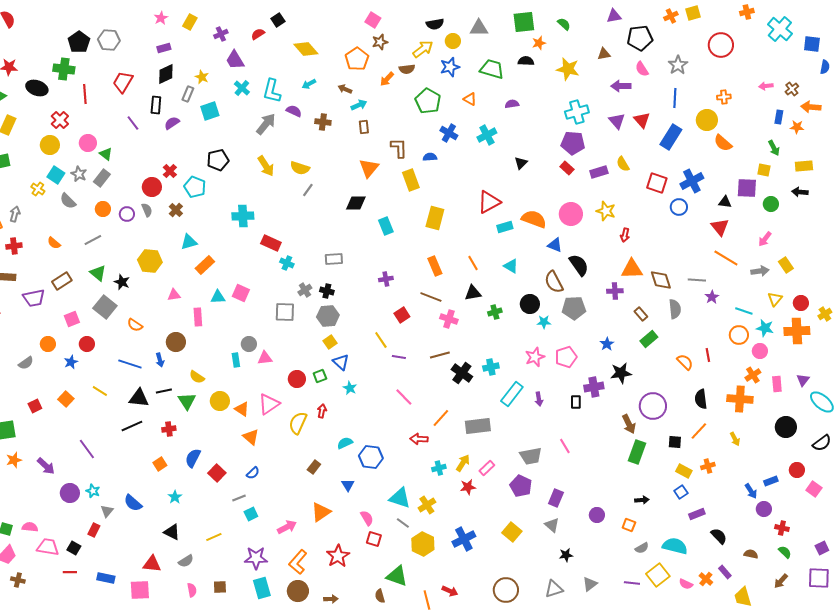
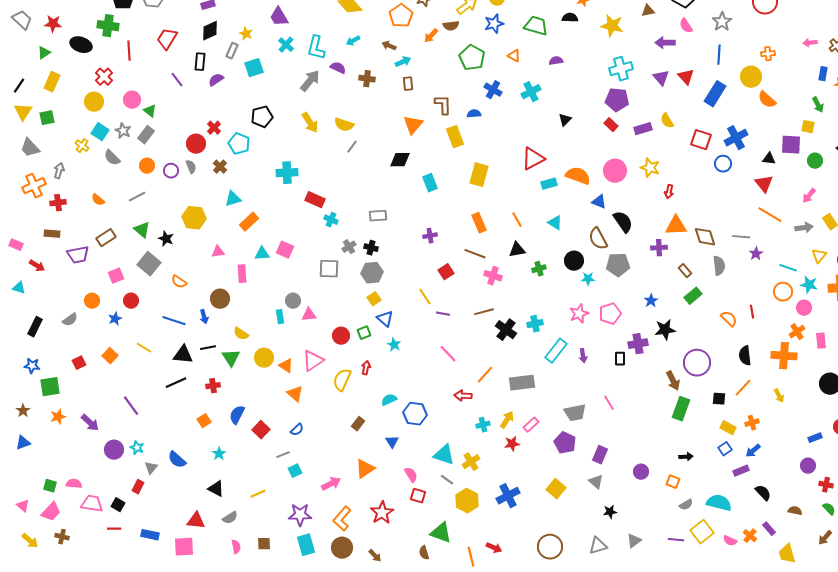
blue arrow: (751, 491) -> (753, 451), moved, turned 84
brown arrow: (331, 599) -> (375, 556), turned 48

